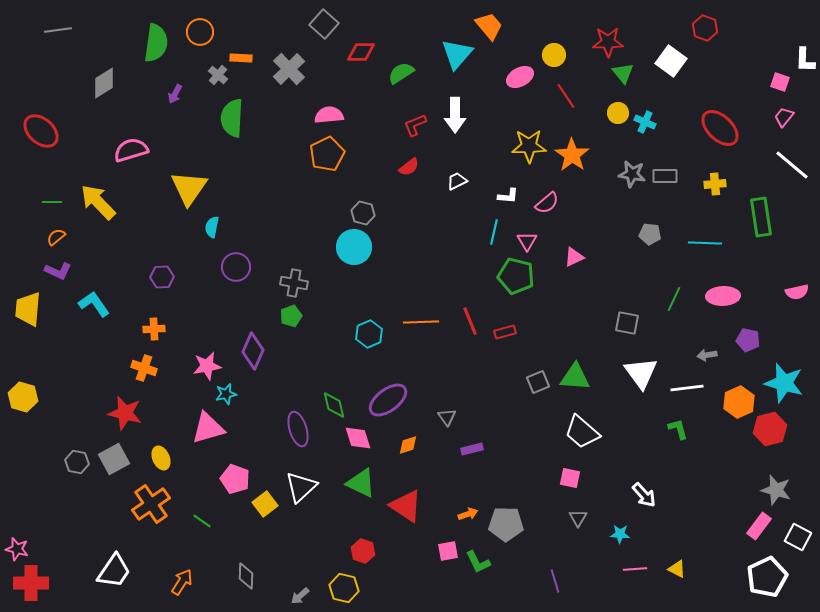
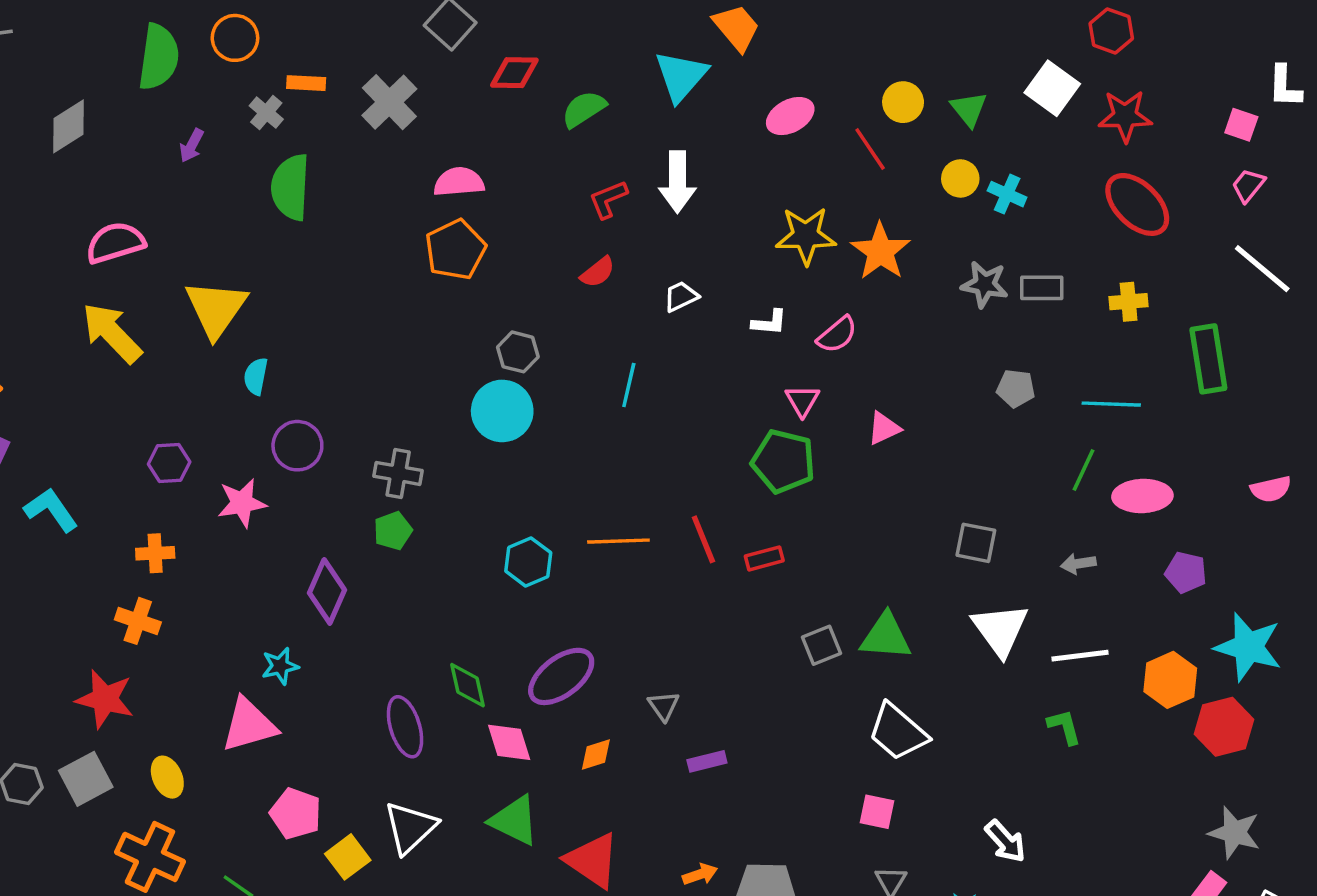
red star: (608, 42) -> (1125, 116), moved
yellow circle: (554, 55) -> (903, 102), moved
yellow arrow: (98, 202) -> (112, 333), moved
cyan line: (494, 232) -> (629, 385), moved
green line: (674, 299) -> (1083, 470), moved
gray arrow: (707, 355) -> (1078, 564), moved
pink star: (207, 366) -> (242, 503), moved
orange cross: (151, 504) -> (150, 857), turned -30

